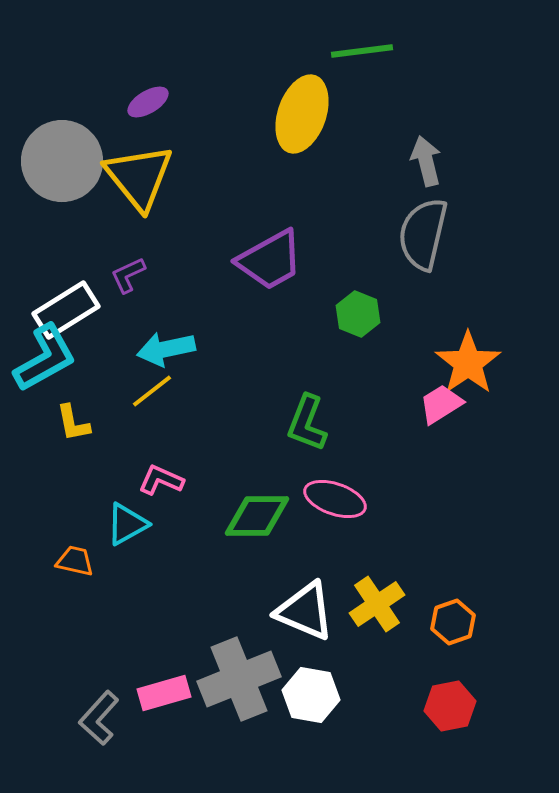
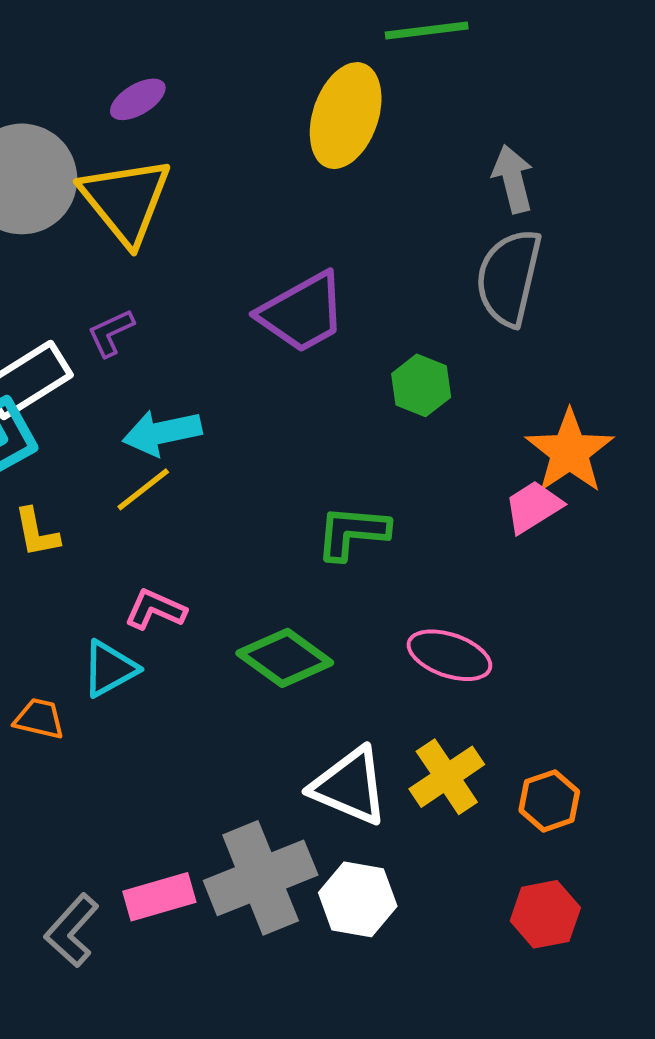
green L-shape: (307, 423) -> (352, 532), turned 74
pink ellipse: (335, 499) -> (449, 655), moved
green diamond: (257, 516) -> (285, 658), turned 36

